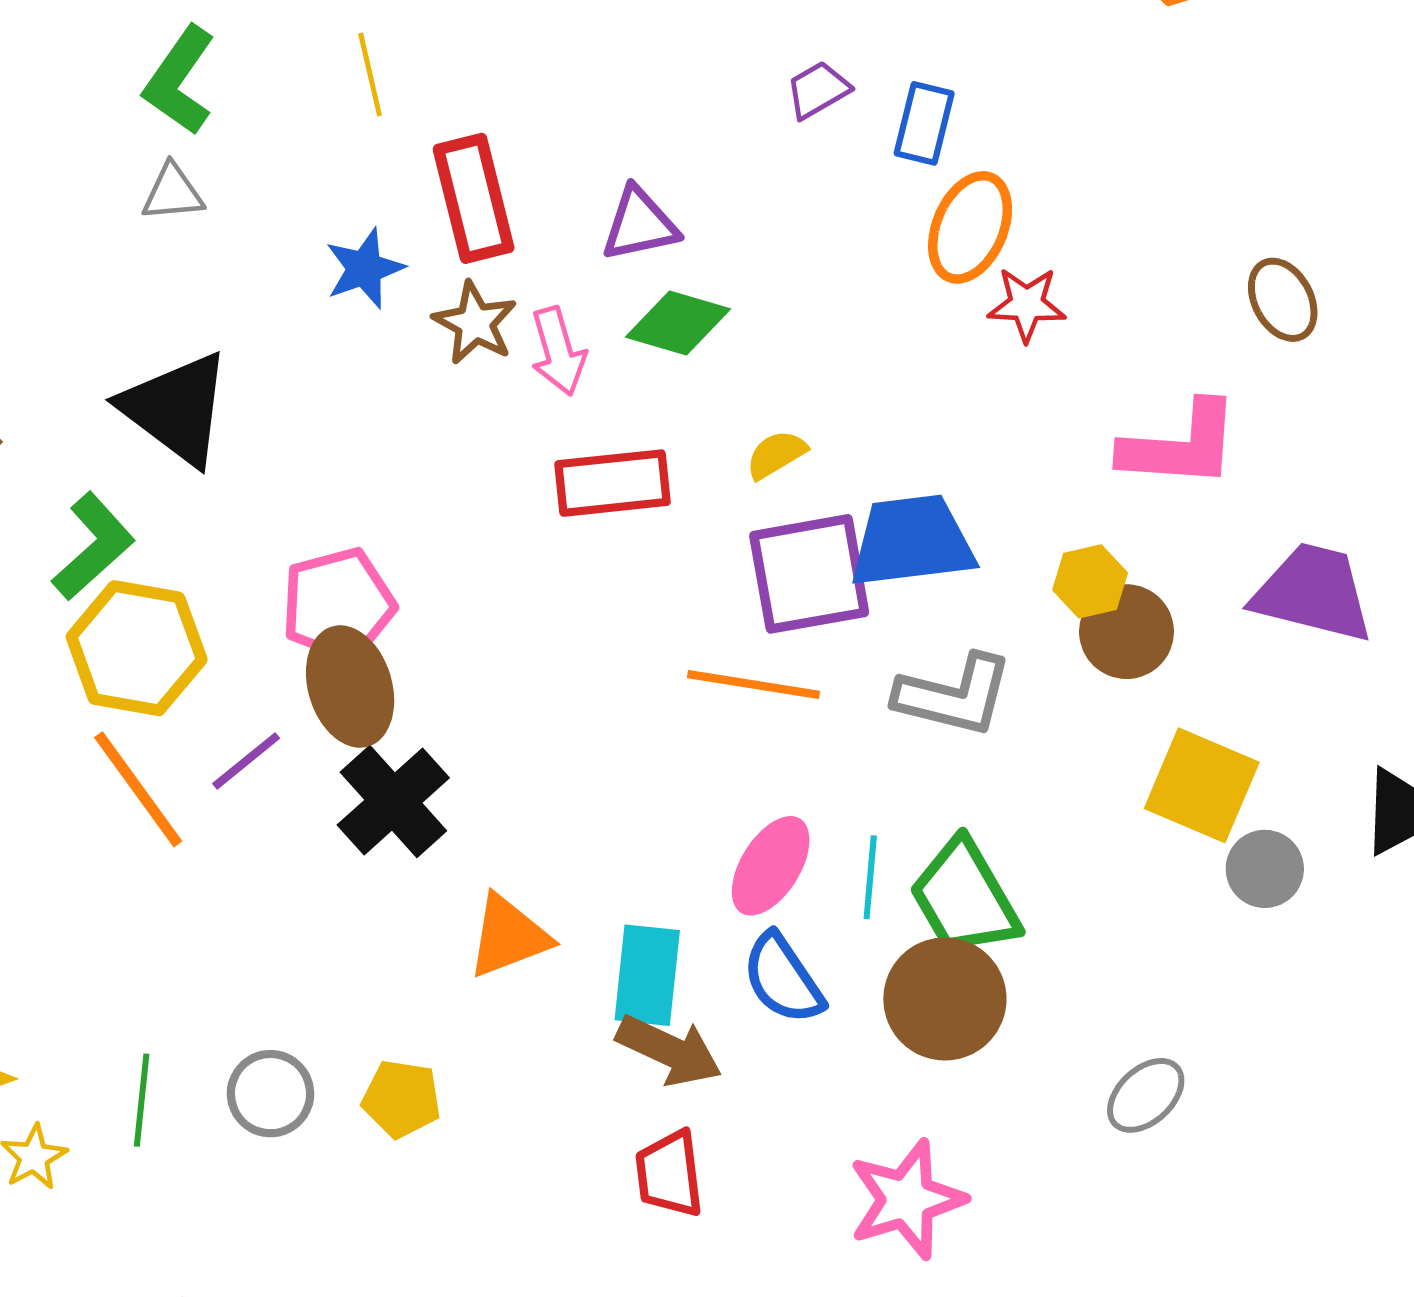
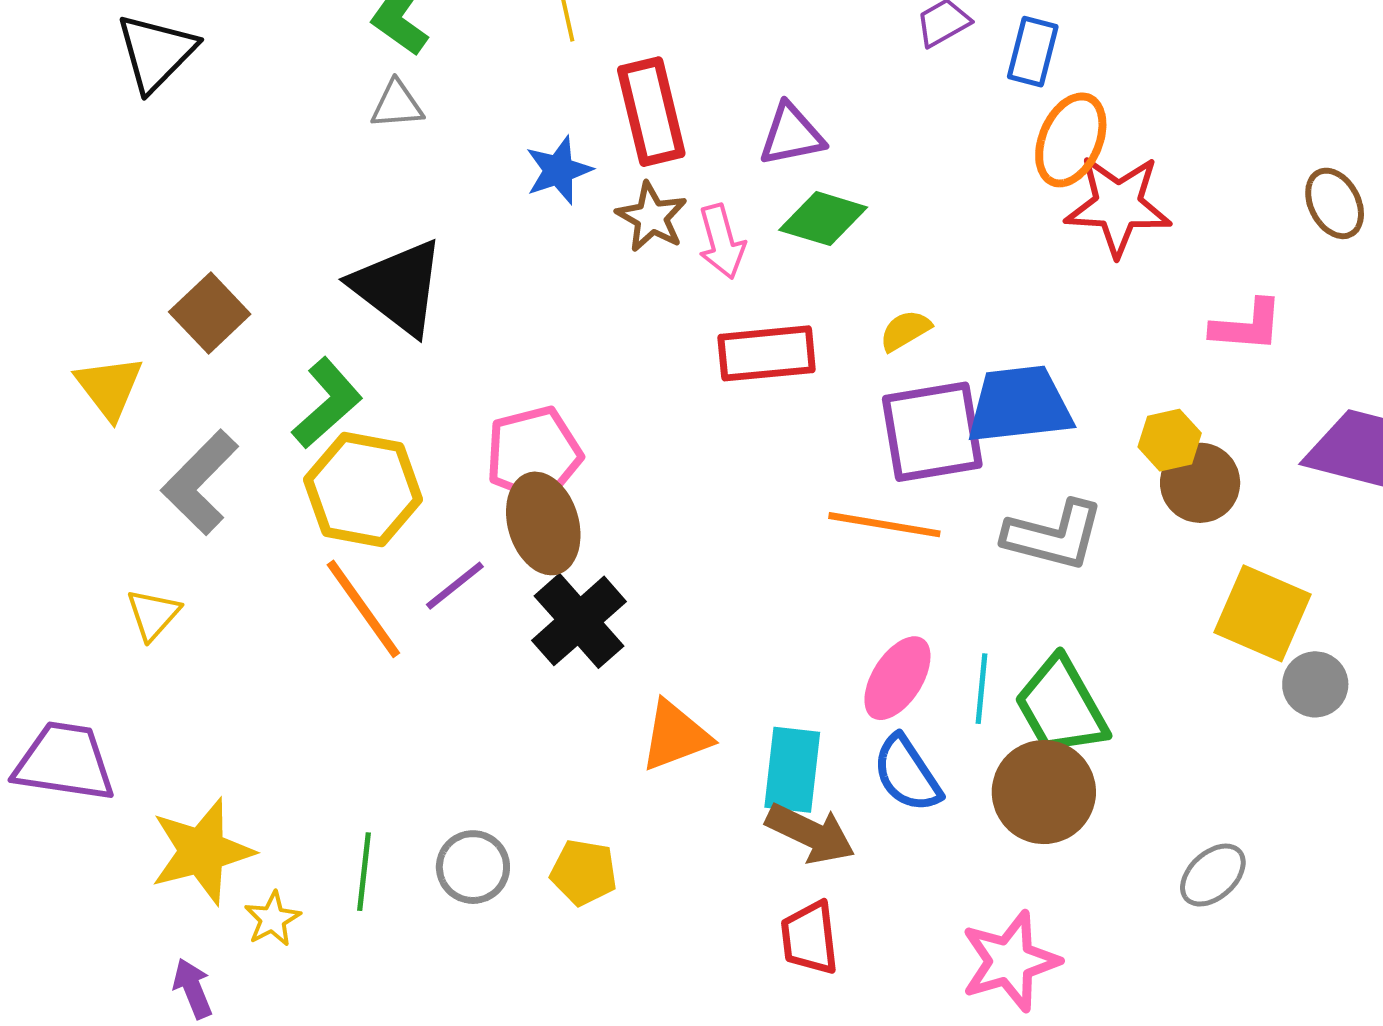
red star: (1027, 304) -> (1118, 205), size x1.6
pink L-shape: (1180, 445) -> (1247, 326), size x0.7

